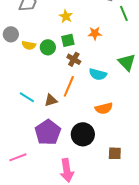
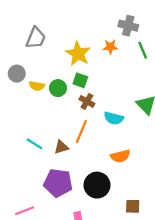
yellow star: (66, 16) -> (78, 54), size x1.6
orange star: (95, 33) -> (110, 47), moved
green square: (68, 40) -> (80, 80), turned 32
purple pentagon: (48, 132) -> (58, 183), turned -30

